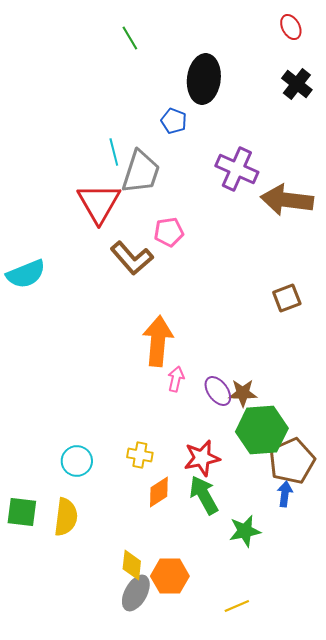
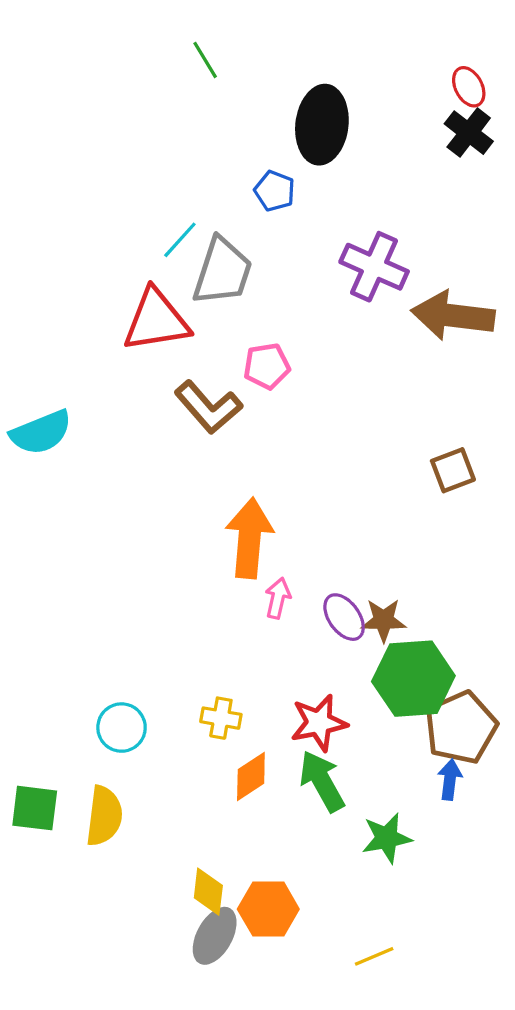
red ellipse: (291, 27) -> (469, 87), moved
cyan line: (114, 152) -> (180, 240), turned 56
red triangle: (99, 203) -> (156, 320), turned 51

